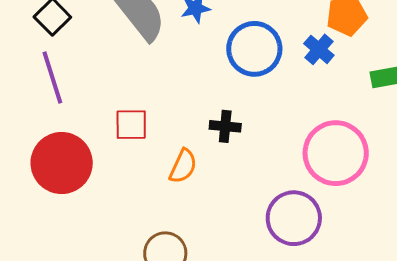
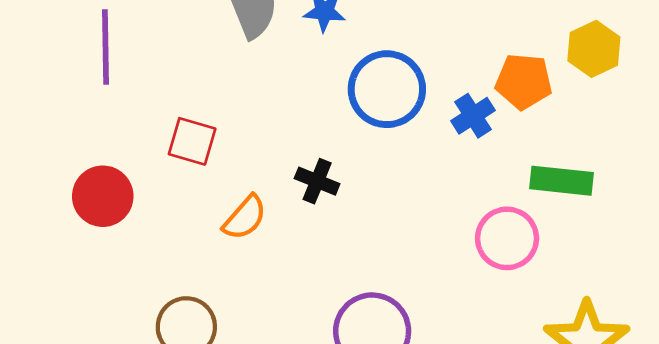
pink circle: (336, 153) -> (507, 238), moved, size x0.7
red circle: (62, 163) -> (103, 196), moved, size x0.7

